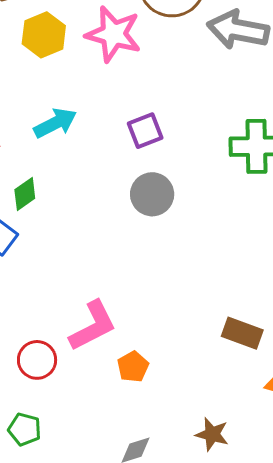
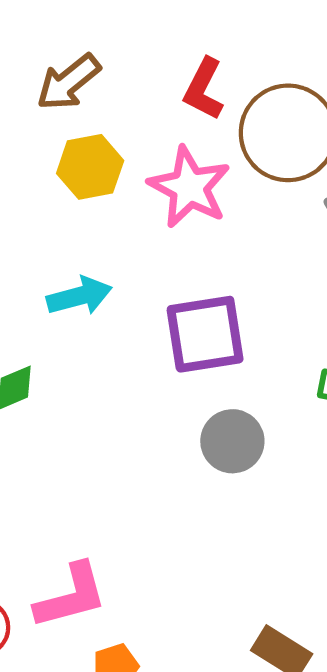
purple square: (145, 131) -> (205, 334), size x1.6
gray circle: (152, 194) -> (232, 441), moved

